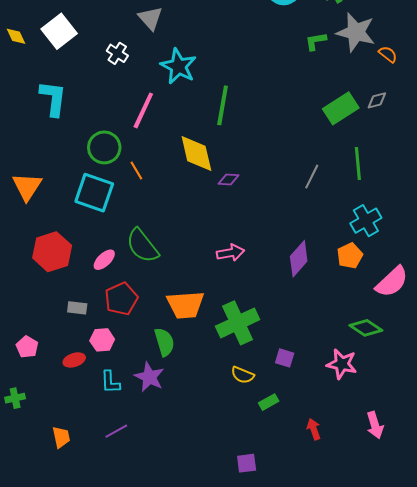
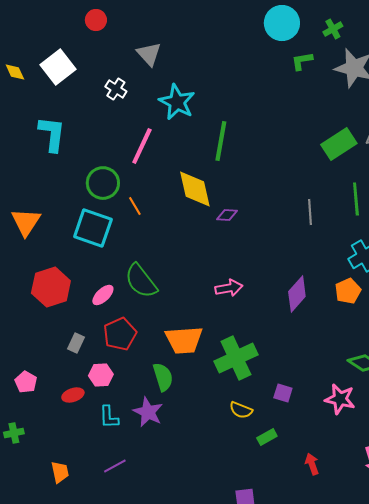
green L-shape: (316, 41) -> (302, 61), moved
gray line: (312, 177) -> (310, 212), turned -30
gray rectangle: (77, 308) -> (76, 343), turned -72

